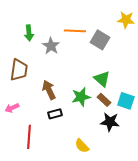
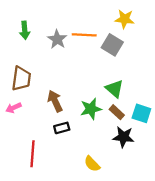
yellow star: (126, 20) -> (125, 19), moved
green arrow: (29, 33) -> (25, 30), moved
gray star: (51, 46) -> (57, 39), moved
pink arrow: (12, 108) -> (13, 108), moved

